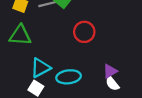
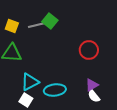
red circle: (84, 32) -> (89, 50), moved

